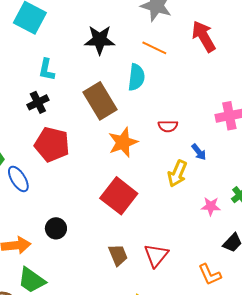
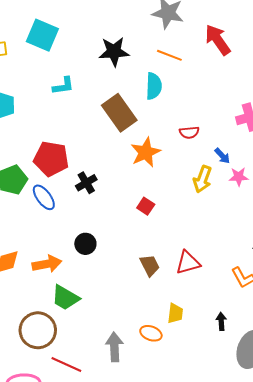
cyan L-shape: (47, 70) -> (63, 86), turned -105
black cross: (38, 102) -> (86, 183), moved
red pentagon: (52, 144) -> (51, 159), moved
red square: (119, 196) -> (146, 206), size x0.5
pink star: (211, 206) -> (239, 177), moved
red triangle: (156, 255) -> (188, 263), turned 40

